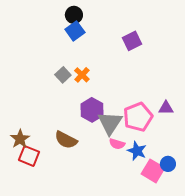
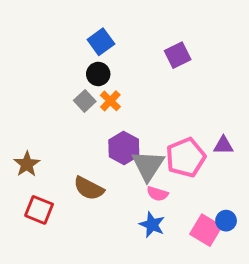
black circle: (74, 15) -> (98, 74), moved
brown star: (20, 139) -> (27, 164), moved
blue star: (137, 151) -> (152, 225), moved

